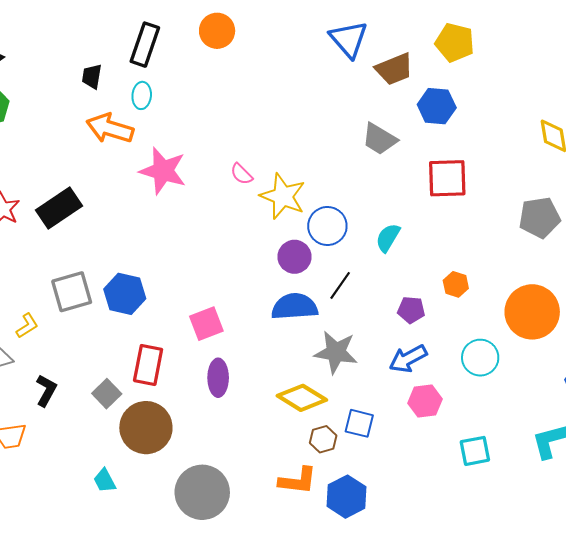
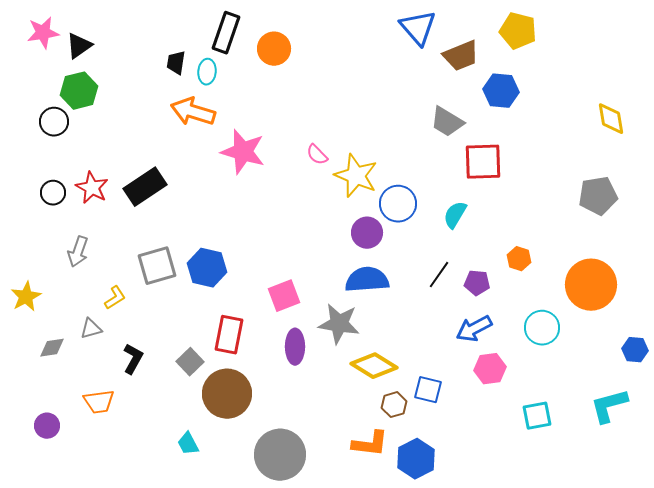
orange circle: (217, 31) -> (274, 49), moved
cyan ellipse: (142, 95) -> (207, 72), moved
red square: (447, 178) -> (483, 162), moved
black line: (340, 285) -> (439, 275), moved
gray star: (336, 352) -> (339, 324), moved

